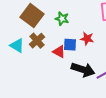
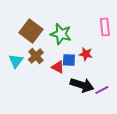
green star: (62, 19) -> (61, 34), size x1.5
cyan triangle: (17, 46) -> (16, 61), turned 35

